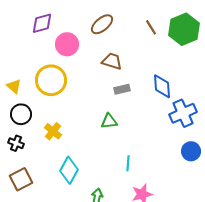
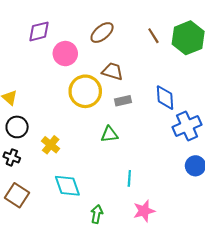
yellow circle: (51, 80) -> (85, 91), moved
cyan diamond: (69, 170) -> (67, 186), turned -48
brown square: (21, 179) -> (17, 195), turned -30

